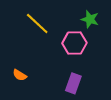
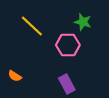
purple rectangle: (73, 83) -> (67, 84), turned -48

